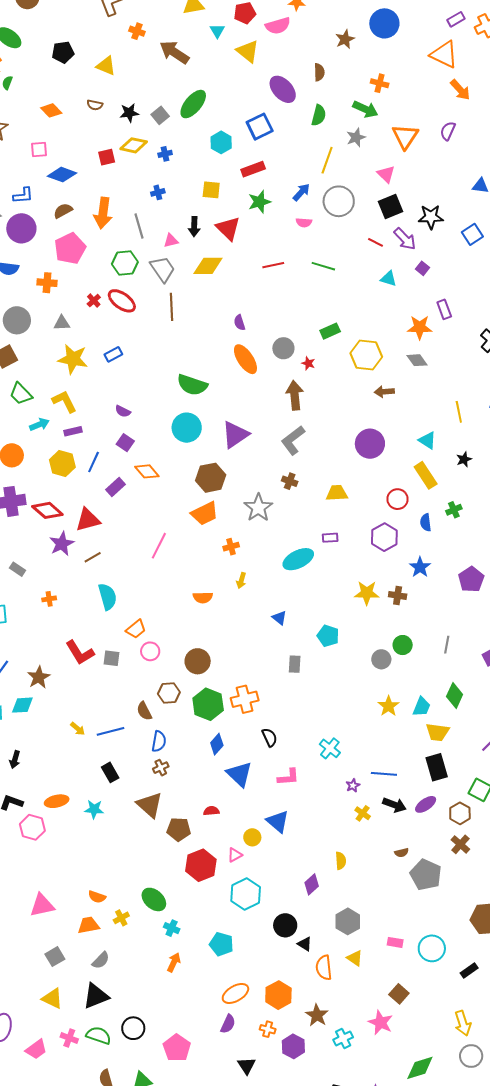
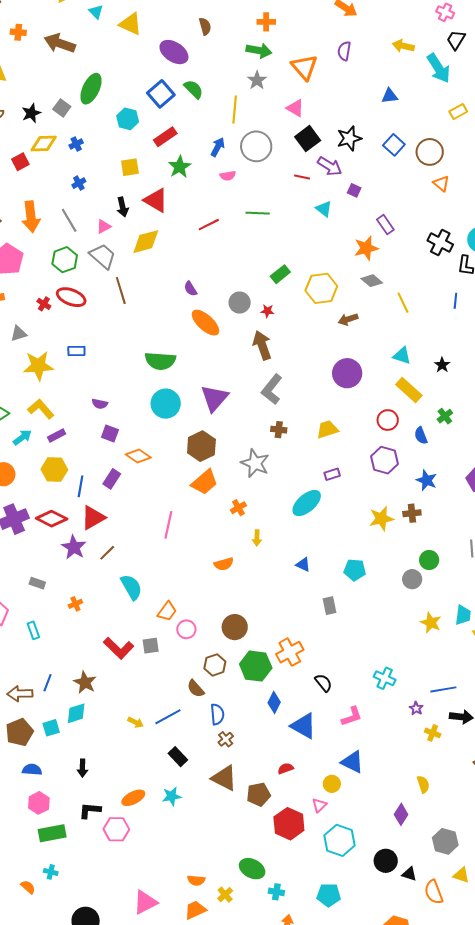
green semicircle: (319, 115) -> (194, 89), moved, turned -45
cyan triangle: (389, 279) -> (324, 209), turned 36
blue rectangle: (113, 354) -> (76, 351), turned 42
yellow line: (459, 412) -> (403, 303), moved
blue line: (94, 462) -> (80, 486), moved

